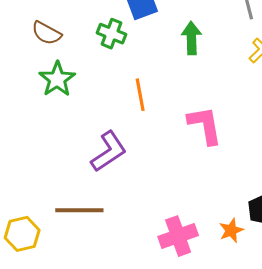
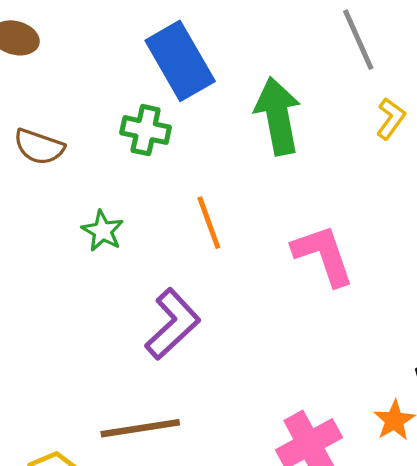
green arrow: (191, 38) -> (278, 116), size x1.4
green star: (57, 79) -> (103, 231), moved, size x0.7

